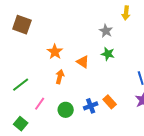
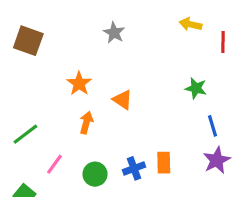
yellow arrow: (126, 13) -> (191, 24), turned 96
gray star: (106, 31) -> (114, 33), moved
green star: (108, 54) -> (196, 88), moved
orange rectangle: (110, 102) -> (164, 163), turned 40

